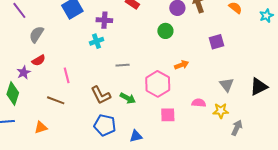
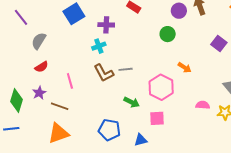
purple square: (217, 42) -> (219, 44), turned -35
orange arrow: (182, 65) -> (185, 68), turned 56
purple star: (24, 72) -> (39, 93), moved
brown L-shape: (101, 95) -> (104, 73), moved
pink square: (168, 115) -> (157, 118), moved
orange triangle: (41, 127) -> (58, 133), moved, size x1.6

